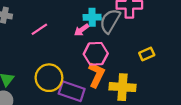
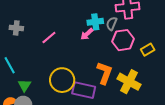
gray semicircle: (110, 21) -> (112, 24), size x0.6
pink hexagon: (96, 54) -> (123, 40), moved
yellow cross: (123, 87) -> (129, 82), turned 30

